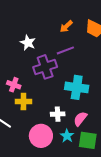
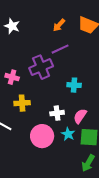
white star: (28, 43) -> (12, 26), moved
pink cross: (14, 85) -> (12, 77), moved
cyan cross: (77, 87) -> (74, 85), size x0.6

